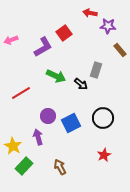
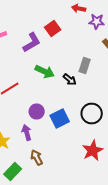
red star: (104, 155) -> (93, 150), size x1.5
green rectangle: (24, 166) -> (13, 172), moved
brown arrow: (60, 167) -> (37, 158), moved

